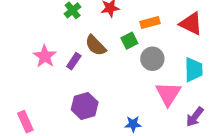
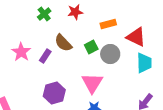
red triangle: (191, 24) -> (136, 37), moved
green square: (129, 41) -> (91, 47), moved
pink triangle: (168, 94) -> (92, 83), moved

